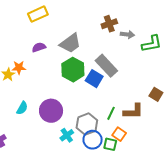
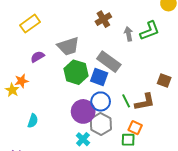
gray arrow: (127, 34) -> (128, 34), moved, turned -96
gray trapezoid: (70, 43) -> (68, 46), turned 30
purple circle: (51, 111) -> (83, 111), moved
green line: (111, 113) -> (126, 101), moved, turned -40
blue circle: (93, 140) -> (101, 101), moved

